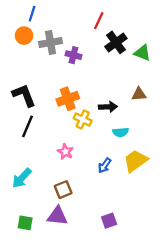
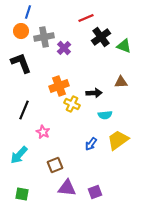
red line: (99, 21) -> (86, 18), turned 42
purple cross: (73, 55) -> (64, 48), turned 32
black L-shape: (24, 95) -> (21, 63), moved
pink star: (65, 152) -> (43, 132), moved
purple triangle: (57, 216) -> (67, 188), moved

